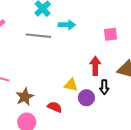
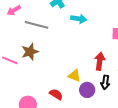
gray line: (38, 36) -> (36, 25), moved
brown star: (25, 97) -> (30, 52), moved

